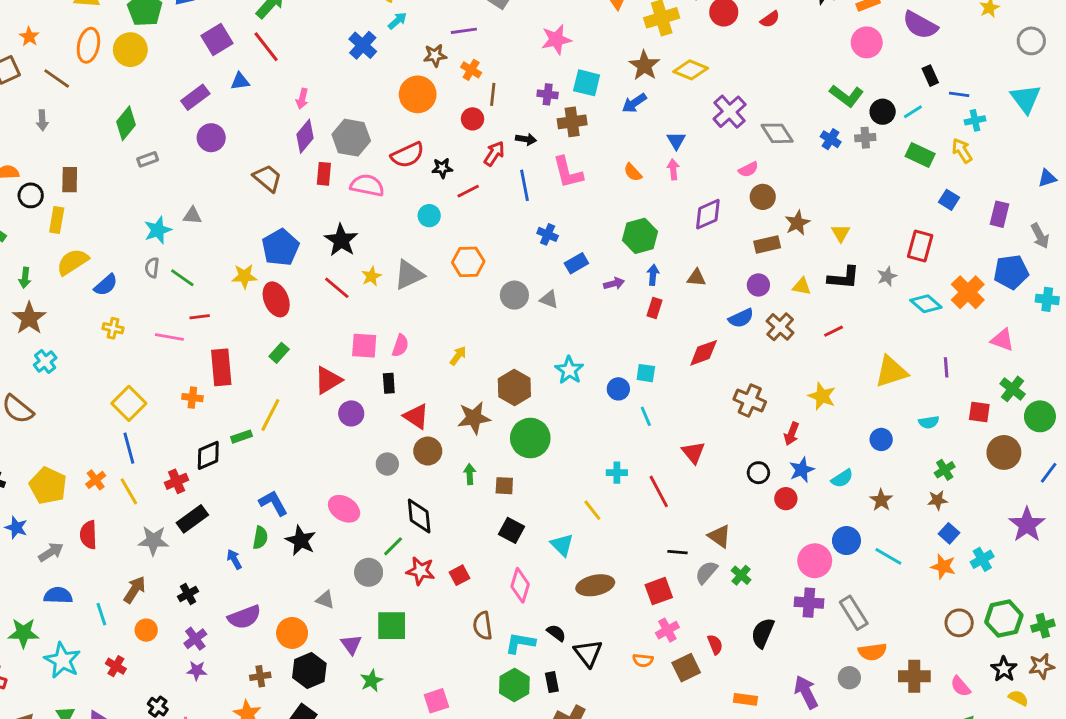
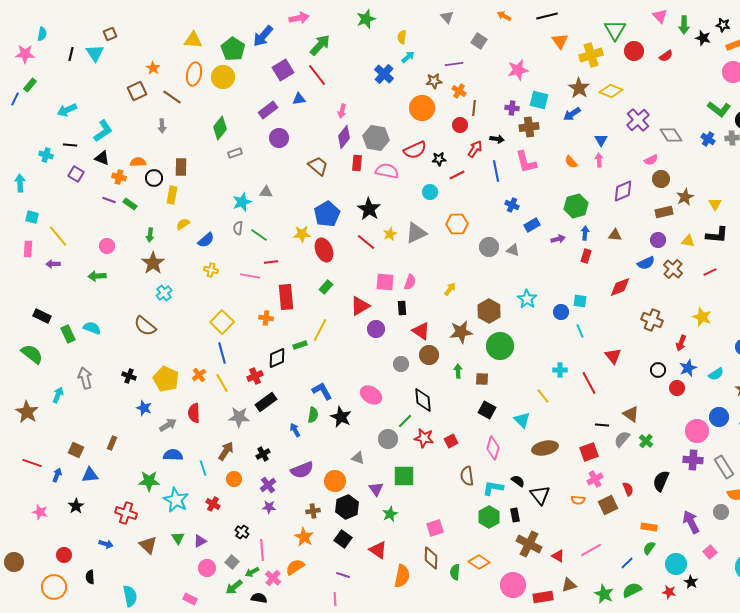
yellow semicircle: (73, 262) -> (183, 224), size x0.6

